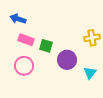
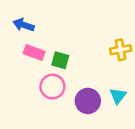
purple circle: (67, 60) -> (88, 101), moved
pink circle: (24, 66) -> (52, 87), moved

